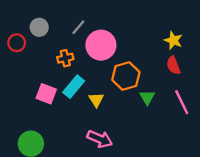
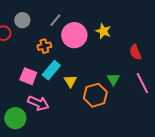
yellow star: (173, 40) -> (103, 31), moved
orange hexagon: (126, 76) -> (95, 95), moved
pink arrow: (100, 139) -> (38, 103), moved

